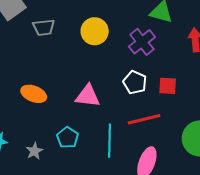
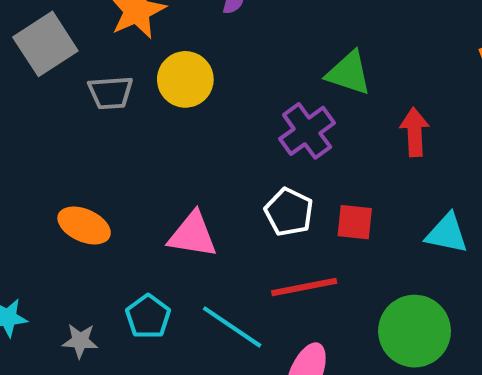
yellow circle: (95, 31) -> (185, 79), moved
cyan line: (109, 141) -> (232, 327), turned -60
gray star: (34, 151) -> (80, 341), turned 30

